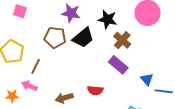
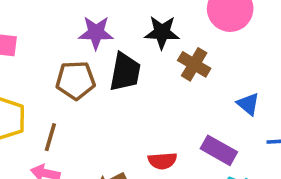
black trapezoid: (83, 38) -> (125, 72), turned -30
purple rectangle: (118, 65) -> (219, 150), moved
blue triangle: (147, 79) -> (248, 104), moved

